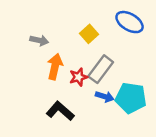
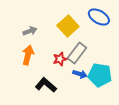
yellow square: (89, 34) -> (68, 26), size x1.5
gray arrow: (39, 40) -> (30, 31), turned -32
orange arrow: (55, 67) -> (28, 55), moved

